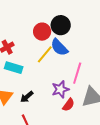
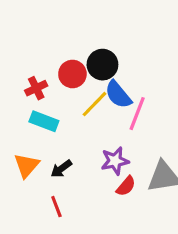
black circle: (61, 25) -> (102, 65), moved
red circle: (42, 32) -> (72, 74), moved
pink line: (77, 73) -> (137, 114), moved

